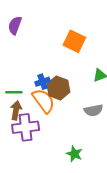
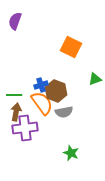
purple semicircle: (15, 25) -> (15, 21), moved
gray semicircle: (93, 110) -> (64, 112), moved

